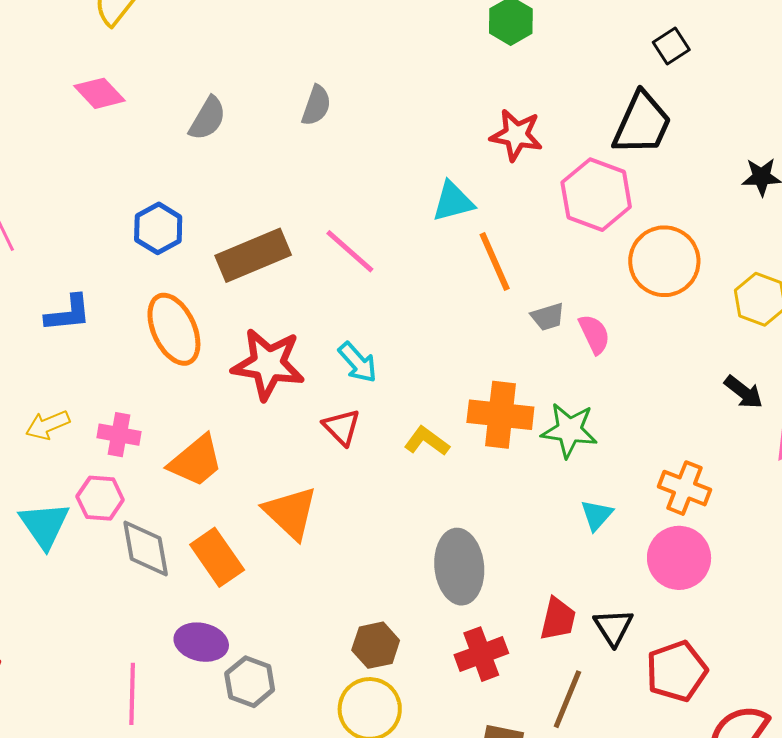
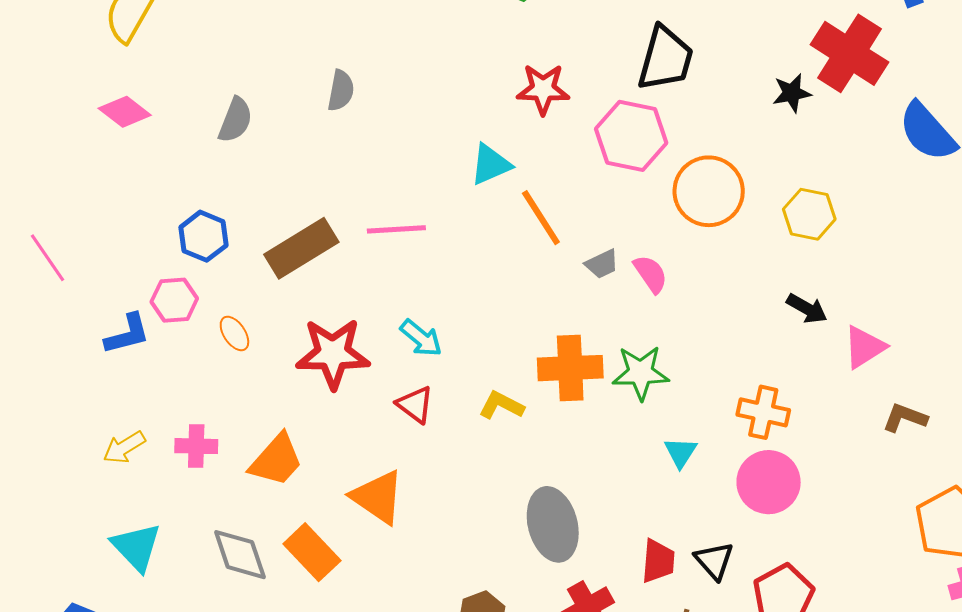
pink line: (350, 251) -> (396, 229), turned -36
orange ellipse: (174, 329) -> (234, 333), size x0.5
pink hexagon: (100, 498) -> (174, 300), moved

